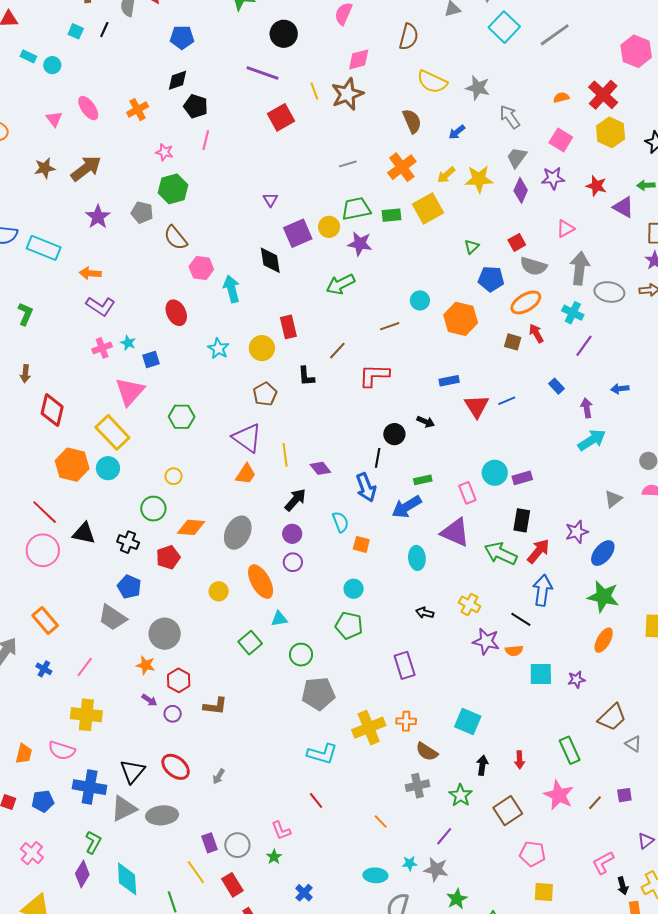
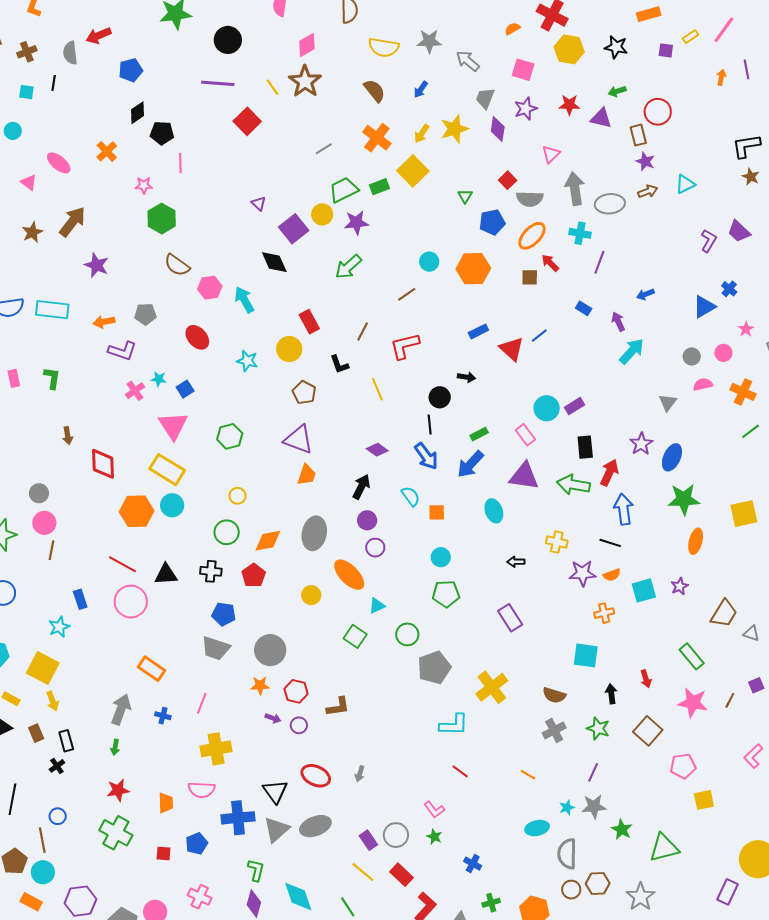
gray pentagon: (142, 212) -> (145, 314), moved
yellow line: (285, 455) -> (377, 389), moved
orange cross: (406, 721) -> (604, 613), moved

